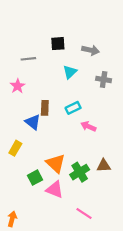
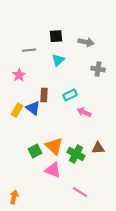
cyan triangle: (70, 72) -> (58, 60), moved
yellow rectangle: (15, 148) -> (17, 110), moved
green cross: (80, 172) -> (76, 154), turned -30
green square: (35, 178) -> (35, 151), moved

